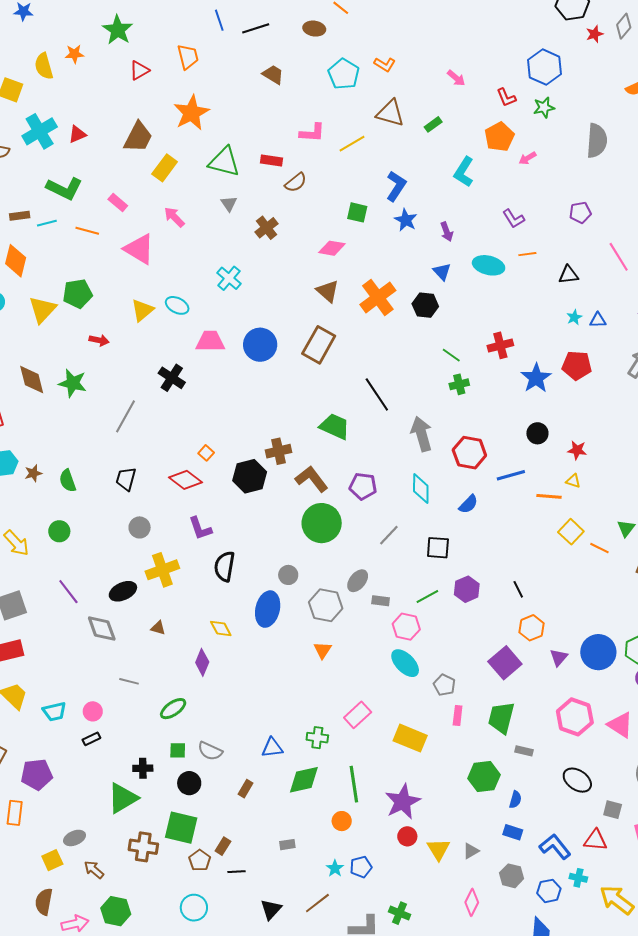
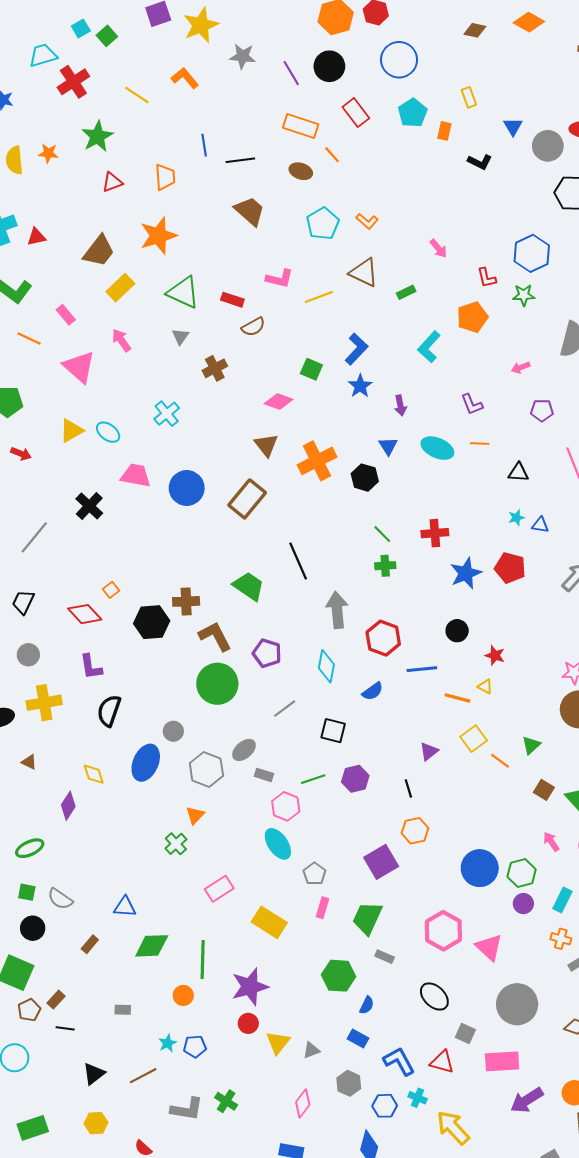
brown trapezoid: (273, 75) -> (250, 211), size x1.4
pink arrow: (528, 158) -> (521, 367), moved
purple triangle: (559, 657) -> (429, 751), moved
green cross: (317, 738) -> (176, 844), moved, turned 30

